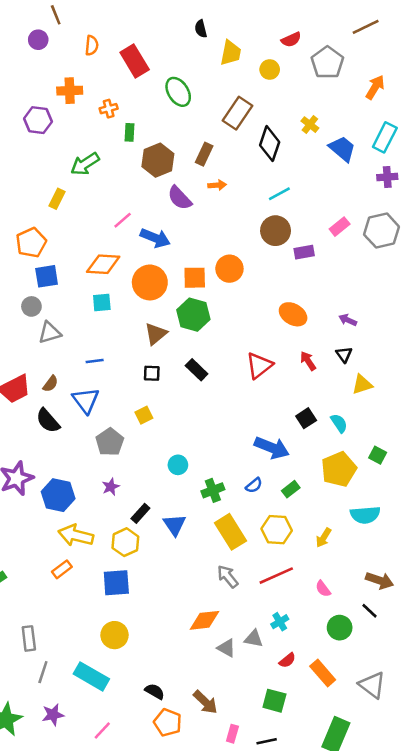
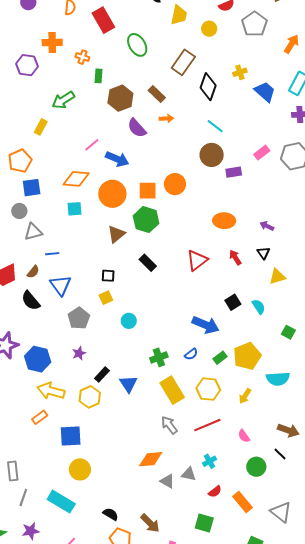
orange cross: (109, 109) -> (82, 57), turned 32
yellow cross: (310, 125) -> (240, 72), turned 32
brown rectangle: (204, 154) -> (157, 94), turned -72
cyan line: (279, 194) -> (215, 126), turned 66
orange ellipse: (293, 314) -> (224, 221), turned -30
blue line: (95, 361) -> (52, 254), moved
black square: (152, 373) -> (108, 276), moved
cyan circle: (178, 465) -> (129, 321), moved
yellow pentagon: (339, 469) -> (247, 356), moved
blue square: (116, 583) -> (71, 436), moved

